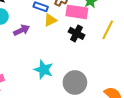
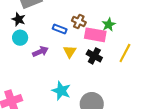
yellow triangle: (50, 20) -> (70, 52), moved, turned -32

